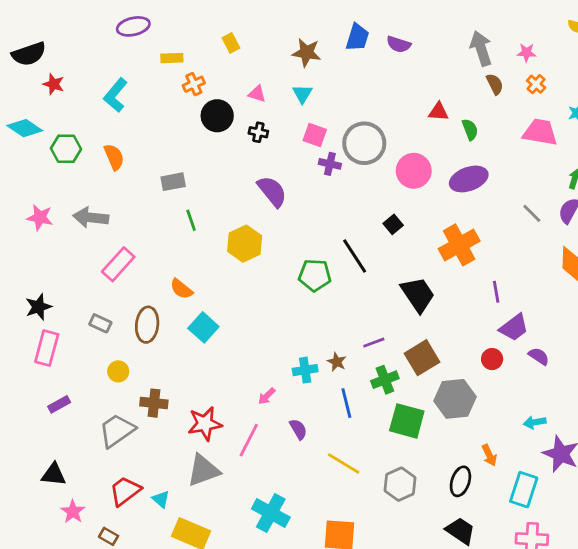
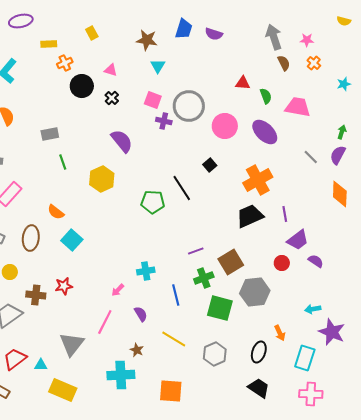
cyan triangle: (302, 94) -> (158, 66), moved
black cross: (258, 132) -> (112, 98), turned 32
pink trapezoid: (540, 132) -> (298, 107), moved
purple ellipse: (469, 179) -> (265, 132), turned 64
black trapezoid: (418, 294) -> (250, 216), moved, turned -80
brown star: (337, 362) -> (137, 350), moved
red star: (205, 424) -> (64, 286), moved, size x0.7
gray triangle: (203, 470) -> (72, 344), turned -32
cyan triangle: (161, 499) -> (41, 365), turned -40
cyan cross: (271, 513) -> (121, 375), turned -32

